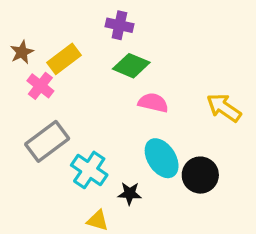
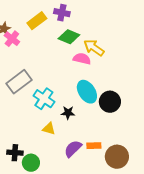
yellow rectangle: (64, 59) -> (37, 21), moved
pink cross: (40, 86) -> (12, 39), moved
yellow arrow: (224, 108) -> (94, 48), moved

